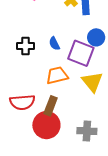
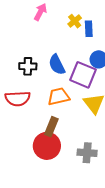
blue semicircle: (54, 44) -> (57, 65), size x1.5
red semicircle: (22, 102) -> (18, 99), moved

